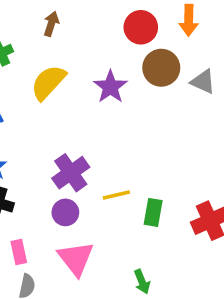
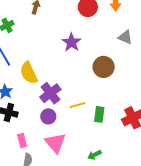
brown circle: (161, 68) -> (104, 67), moved
yellow semicircle: (48, 82) -> (29, 73), moved, turned -65
green arrow: (142, 282) -> (94, 155), turned 88

